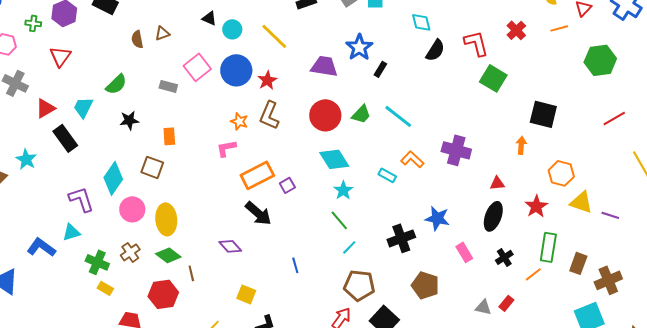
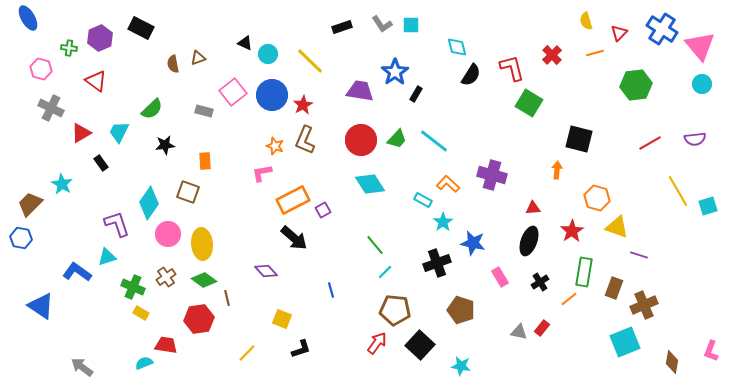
red triangle: (60, 56) -> (96, 81), turned -30
black rectangle: (65, 138) -> (101, 163), size x0.6
cyan star: (343, 190) -> (443, 222), moved
purple line: (610, 215) -> (639, 255), moved

